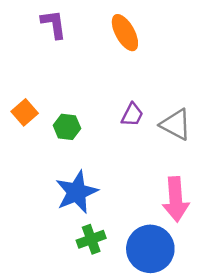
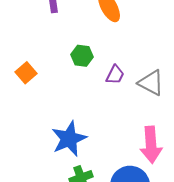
green hexagon: (67, 127) -> (82, 56), moved

